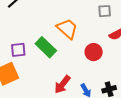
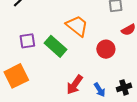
purple square: (18, 50) -> (27, 41), moved

